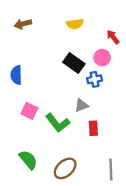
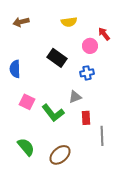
pink circle: (102, 58) -> (90, 46), moved
black rectangle: (74, 63) -> (57, 58), moved
gray line: (111, 169) -> (102, 136), moved

